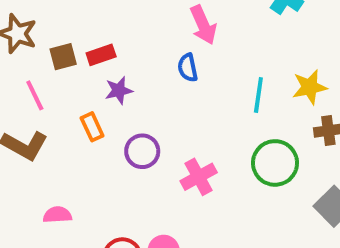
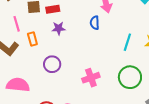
orange rectangle: (92, 127) -> (32, 39), moved
purple circle: (142, 151) -> (52, 64), moved
pink semicircle: (57, 215) -> (18, 85), size x1.6

